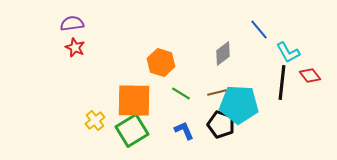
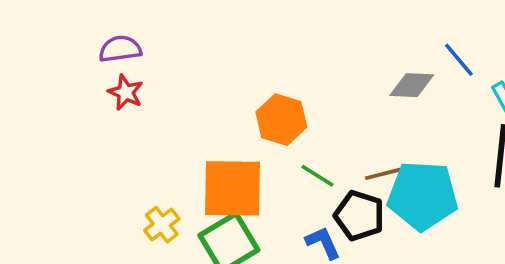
gray diamond: (223, 54) -> (412, 85), moved, turned 40
black pentagon: (221, 124) -> (359, 216), moved

